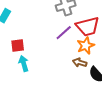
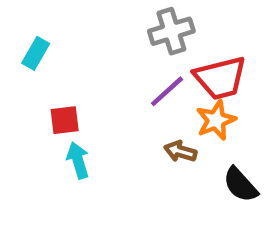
brown arrow: (80, 63) -> (180, 151), moved

